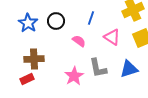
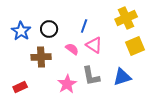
pink triangle: (112, 37) -> (94, 45), moved
brown cross: (34, 59) -> (41, 57), moved

